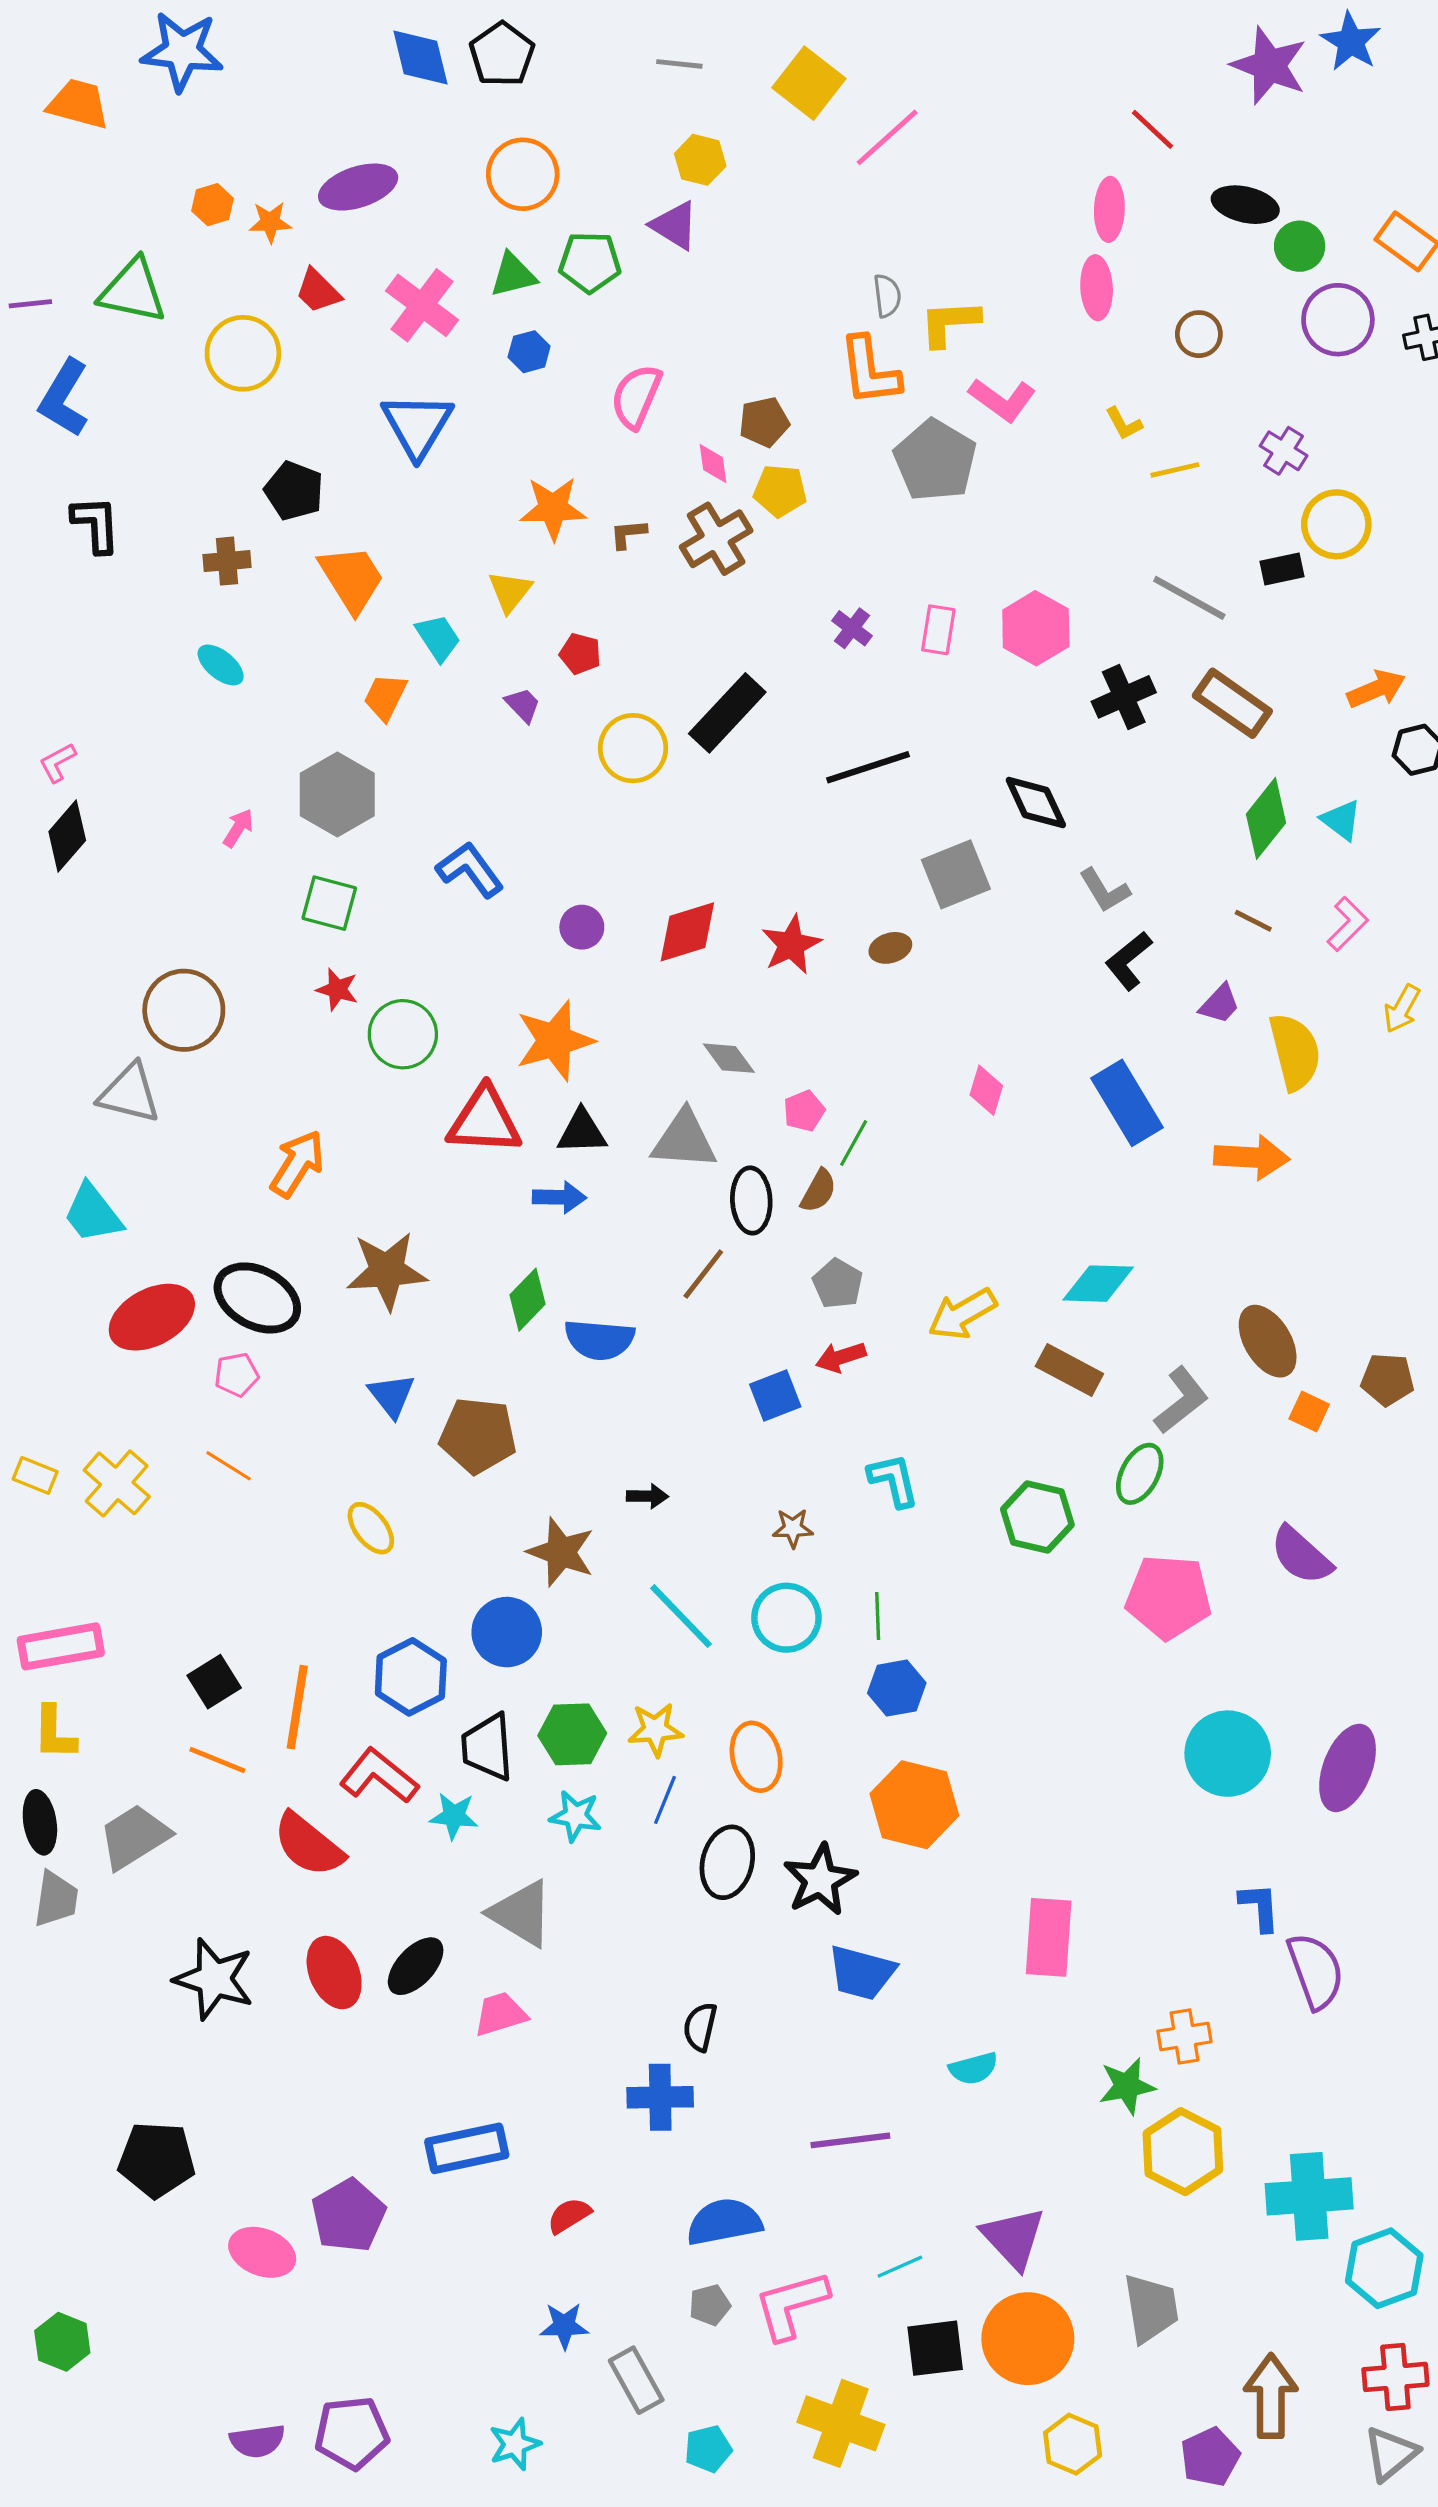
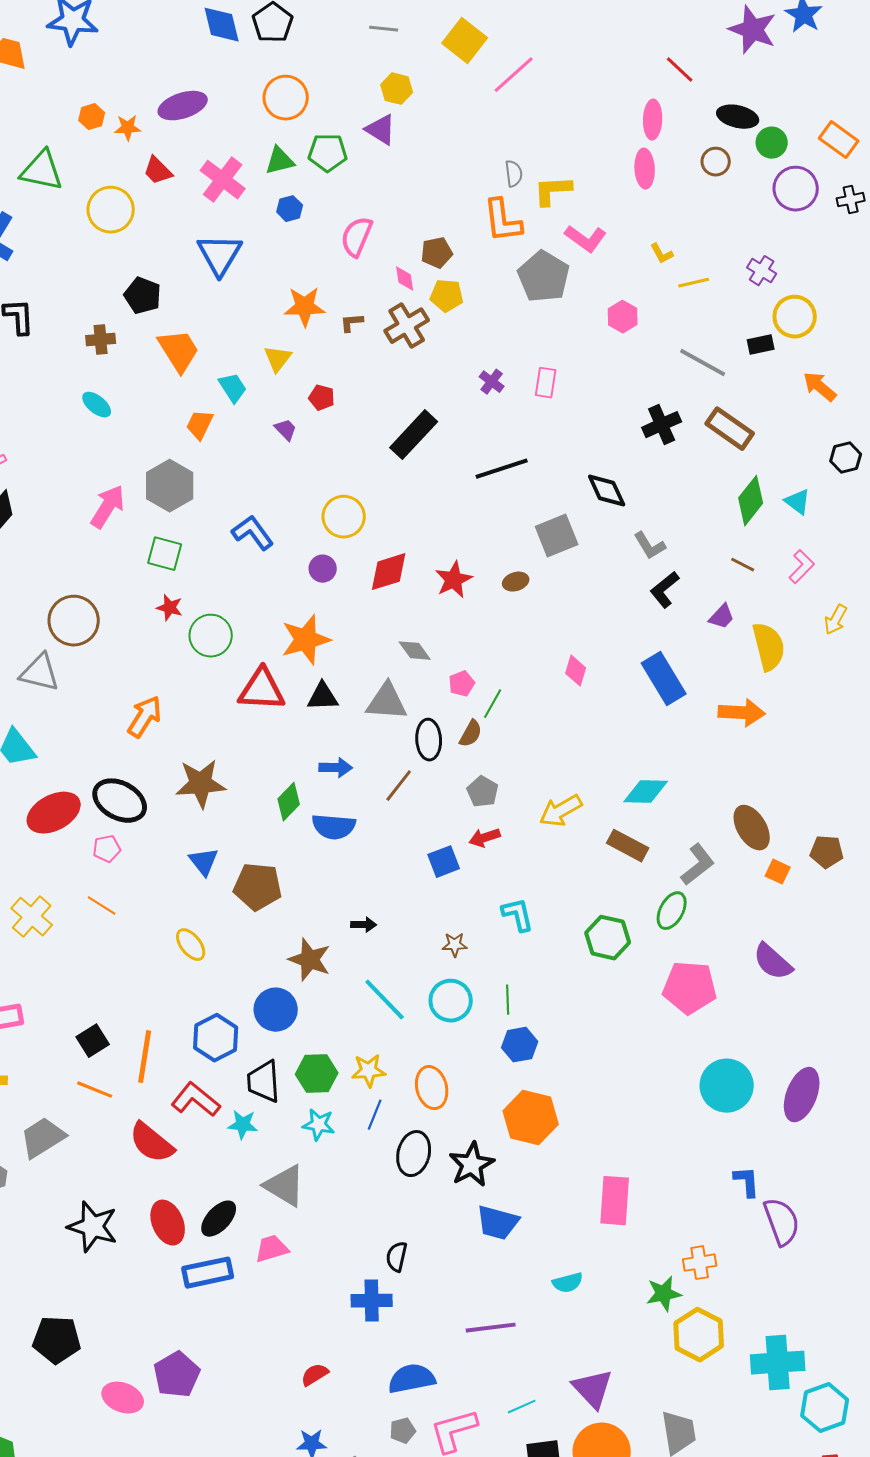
brown circle: (1199, 334) -> (716, 162), moved
pink hexagon: (1036, 628) -> (623, 317), moved, size x0.7
orange arrow: (1376, 689) -> (820, 387), moved, turned -117
yellow circle: (633, 748) -> (344, 517), moved
pink arrow: (238, 828) -> (108, 507), size x1.8
blue arrow: (559, 1197) -> (336, 768), moved
blue rectangle: (467, 2148) -> (208, 1273), moved

